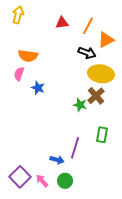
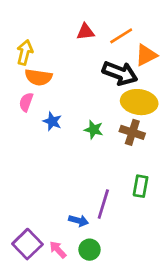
yellow arrow: (18, 15) -> (25, 52), moved
orange line: (88, 26) -> (121, 36), turned 30
black arrow: (87, 53) -> (120, 73), size x1.4
brown cross: (96, 96) -> (132, 132), turned -30
green star: (80, 105) -> (94, 130), moved

